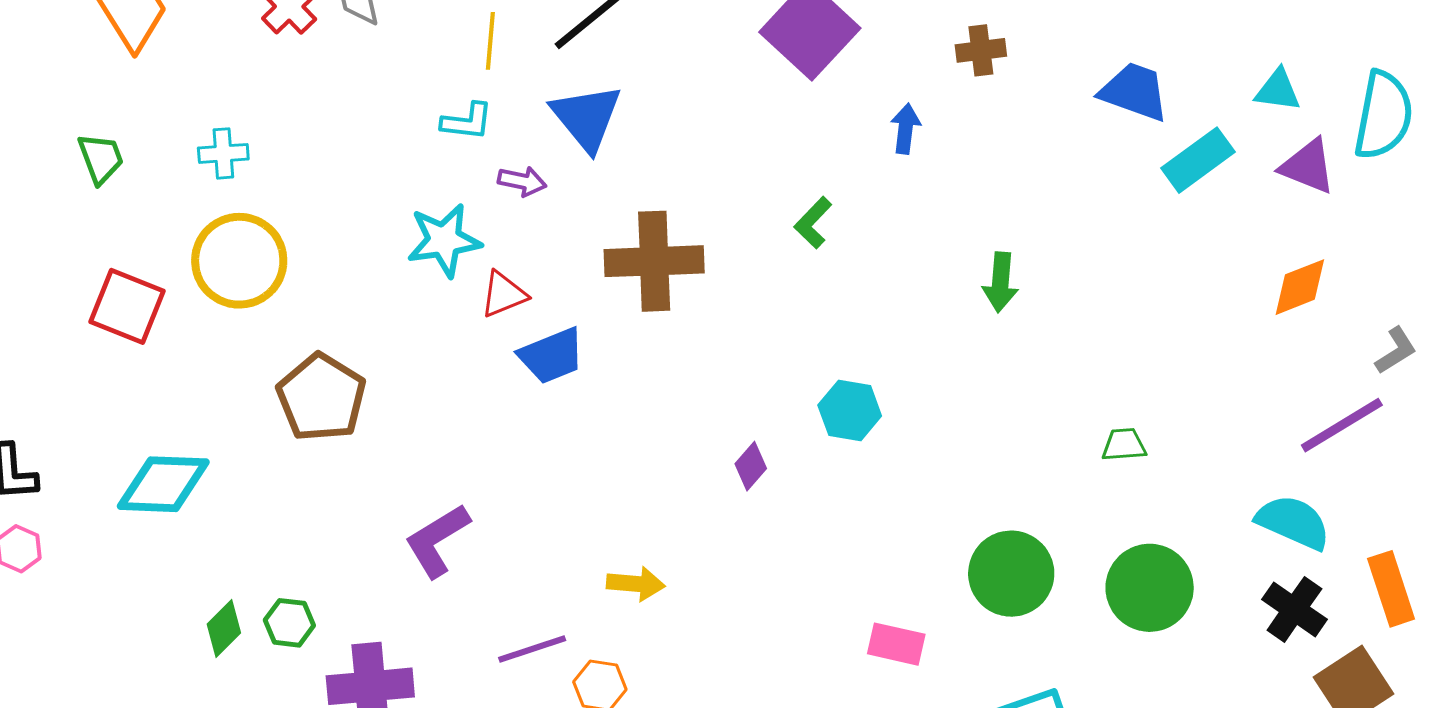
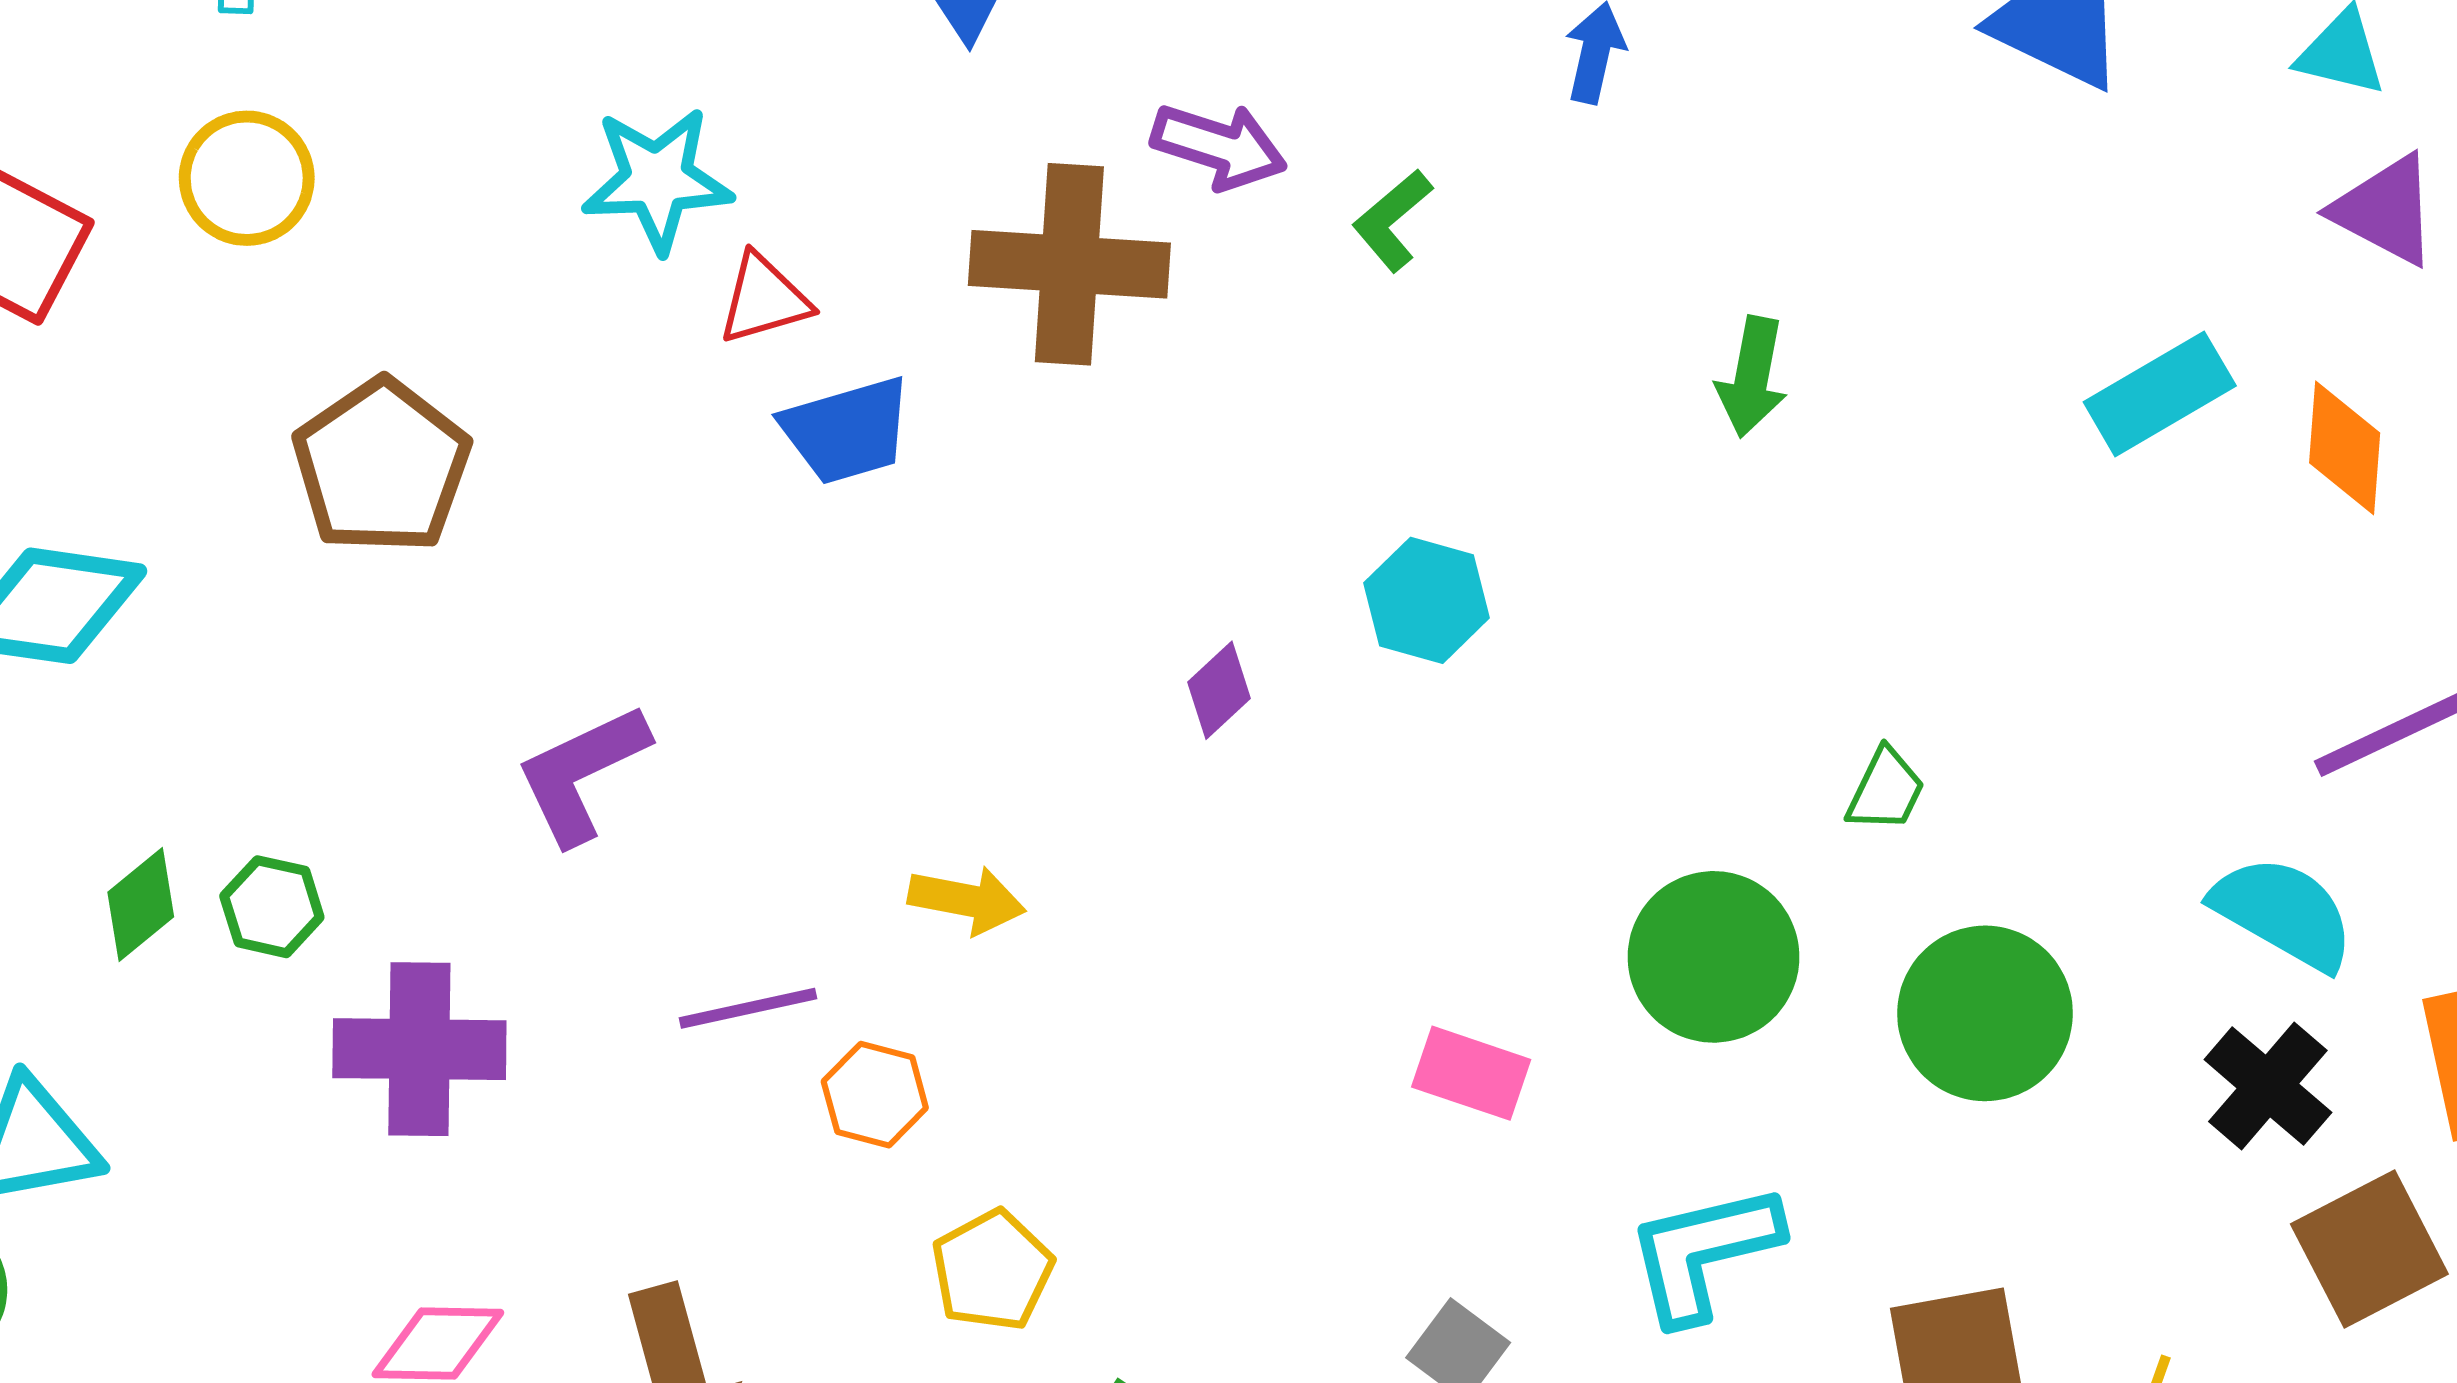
cyan rectangle: (1198, 160) -> (2160, 394), moved
purple arrow: (522, 181) -> (1219, 146), moved, size x1.4
yellow circle: (239, 261) -> (247, 178), size x0.7
orange diamond: (1300, 287) -> (2345, 448), turned -70
green trapezoid: (1124, 445) -> (1886, 790), moved, turned 114

